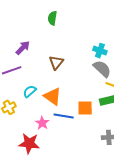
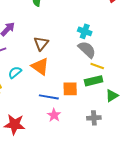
orange triangle: (53, 96) -> (40, 66), moved
pink star: (42, 123) -> (54, 115), moved

